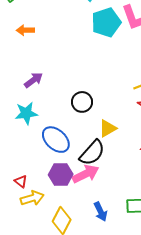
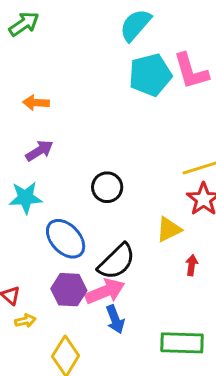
orange arrow: (25, 30) -> (36, 103), moved
yellow triangle: (108, 128) -> (169, 229), moved
yellow arrow: (32, 198) -> (25, 321), size x0.6
blue arrow: (100, 212) -> (115, 319), moved

